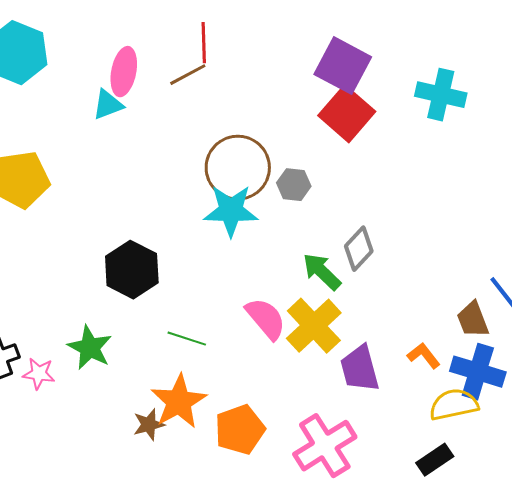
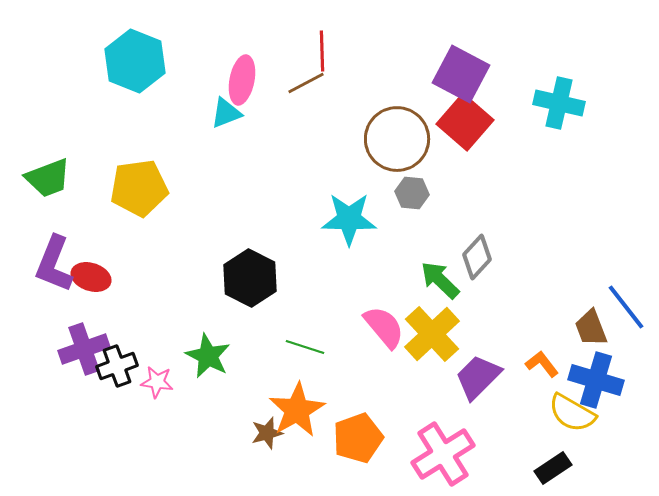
brown circle: (238, 168) -> (397, 139), moved
purple trapezoid: (360, 369) -> (478, 377), turned 60
yellow semicircle: (454, 405) -> (572, 413), turned -138

